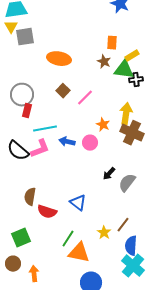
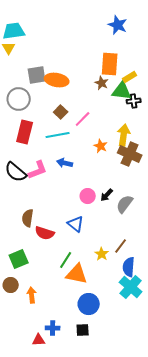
gray square: (25, 37) -> (37, 75), moved
orange rectangle: (112, 43) -> (110, 64), size x1.6
gray circle: (22, 95) -> (19, 99), moved
red rectangle: (27, 111) -> (25, 132), size x1.6
cyan line: (45, 129) -> (58, 135), moved
pink circle: (90, 143) -> (88, 196), moved

